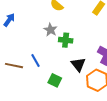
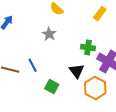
green cross: (66, 40) -> (88, 47), moved

